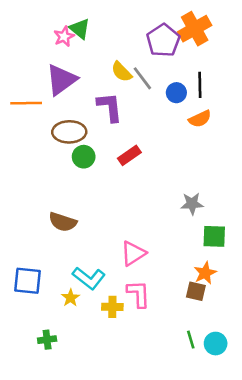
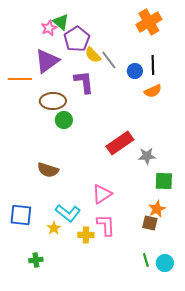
purple pentagon: (163, 40) -> (77, 39), moved
red rectangle: (129, 155) -> (120, 143), moved, size x1.5

